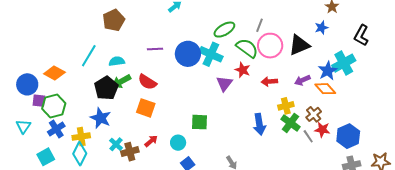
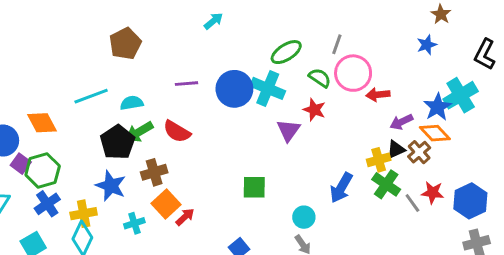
black triangle: (299, 45) -> (396, 149), moved, size x0.6
green semicircle: (247, 48) -> (320, 78), size x0.7
cyan line: (89, 56) -> (91, 96), turned 40
orange diamond: (54, 73) -> (42, 123), turned 35
red arrow: (269, 82) -> (378, 95), moved
purple square: (39, 101) -> (21, 164), turned 32
orange square: (146, 108) -> (166, 204), moved, turned 30
brown cross: (314, 114) -> (419, 152), moved
blue arrow: (259, 124) -> (341, 188), turned 40
cyan circle: (178, 143) -> (304, 217), moved
cyan cross: (116, 144) -> (134, 223), turned 32
brown cross: (130, 152) -> (154, 172), moved

